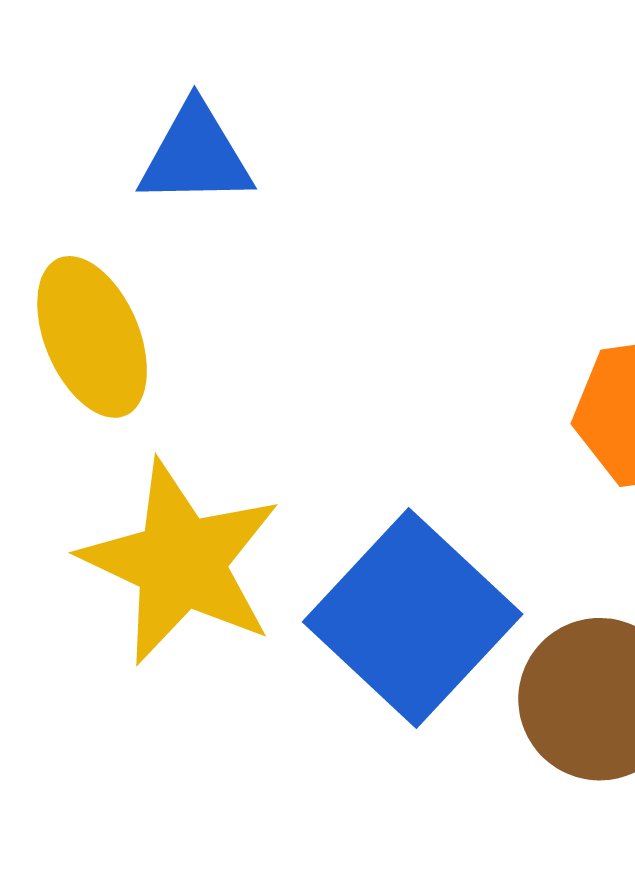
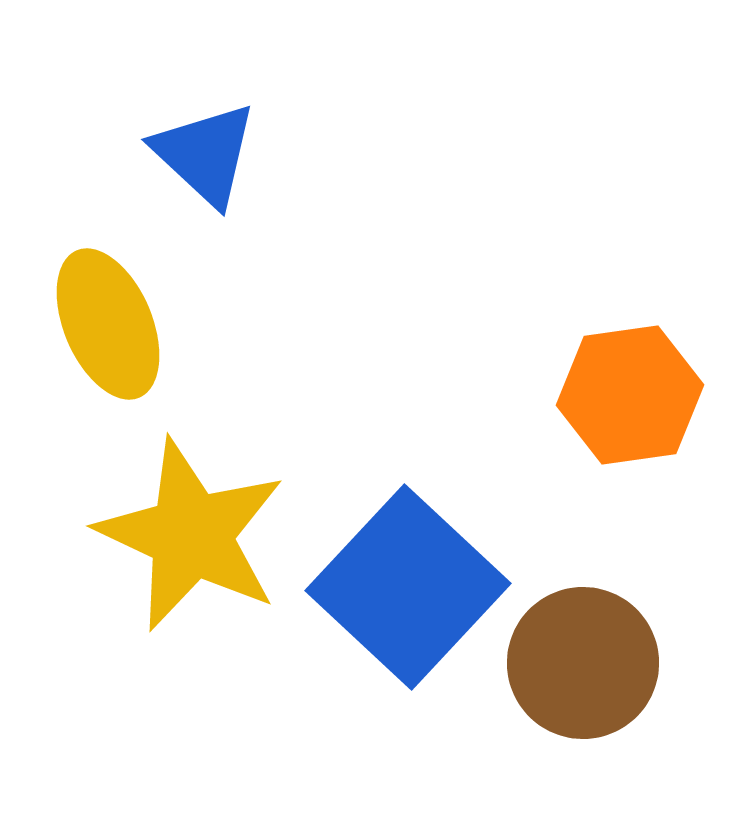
blue triangle: (196, 155) -> (205, 154), turned 44

